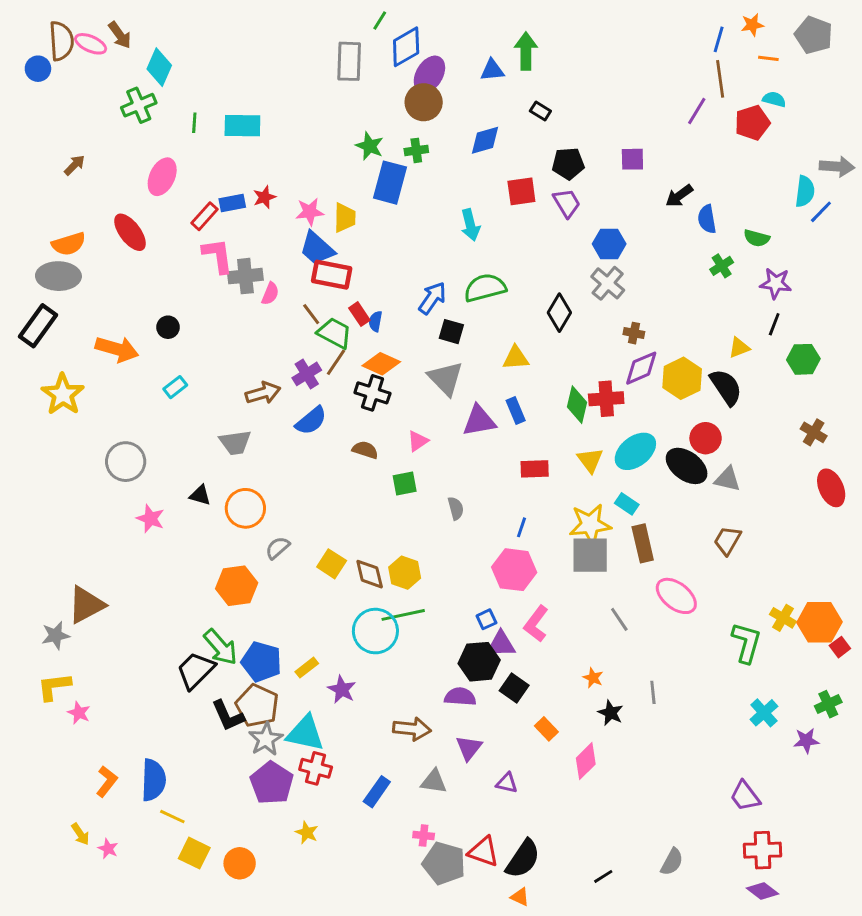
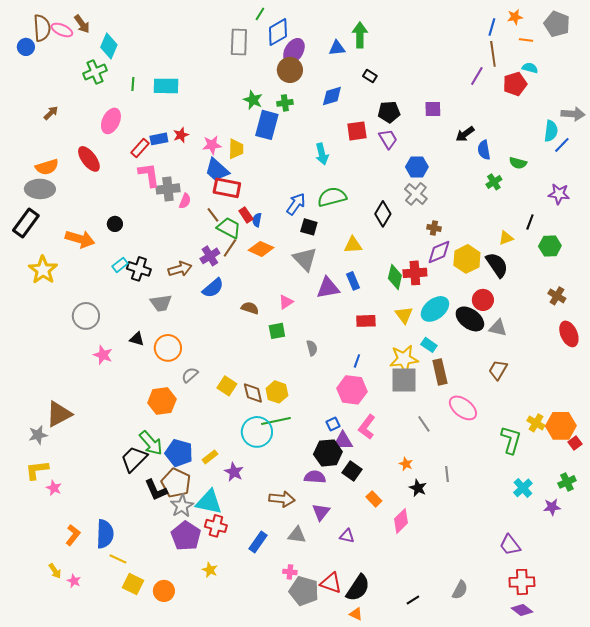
purple star: (776, 283) -> (559, 194), moved
black cross: (372, 393) -> (139, 269), moved

